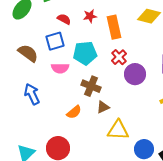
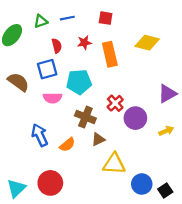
red semicircle: (64, 19) -> (57, 46), turned 48
red cross: (119, 57) -> (115, 103), moved
purple circle: (135, 74) -> (135, 118), moved
blue arrow: (32, 94) -> (40, 135), moved

